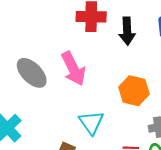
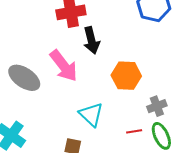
black arrow: (127, 31) -> (91, 40), moved

